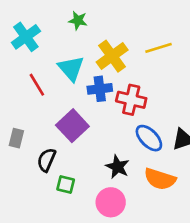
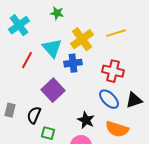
red line: (37, 85) -> (27, 60), turned 60
red cross: (131, 100) -> (113, 71), moved
gray rectangle: (16, 138) -> (10, 110), moved

